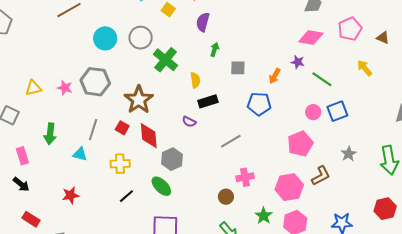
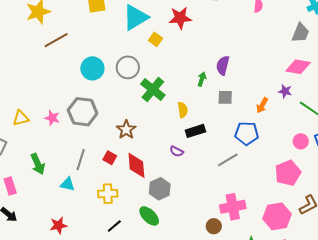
purple semicircle: (203, 22) -> (223, 65), moved
brown star: (139, 100) -> (126, 130), size x0.7
green arrow: (50, 134) -> (38, 164), turned -30
gray line: (231, 141) -> (228, 160), moved
pink cross: (245, 177) -> (233, 207), size x1.4

